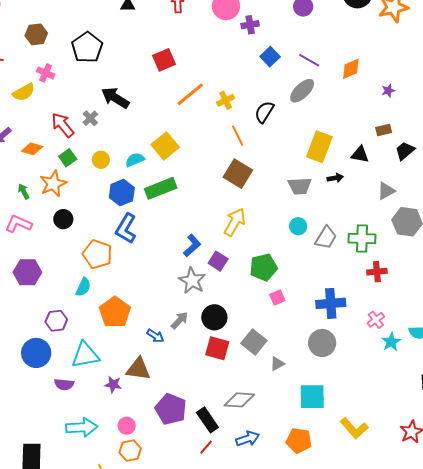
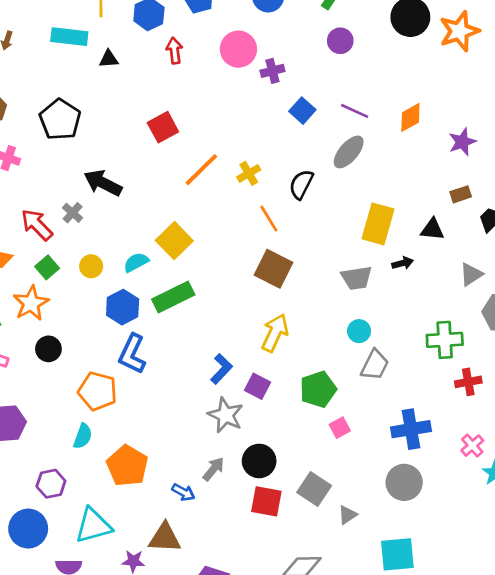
purple star: (388, 91) -> (462, 142), size x1.5
gray trapezoid: (326, 238) -> (375, 365), moved

